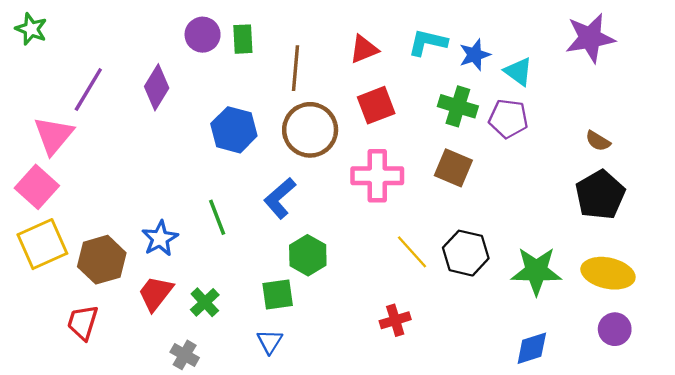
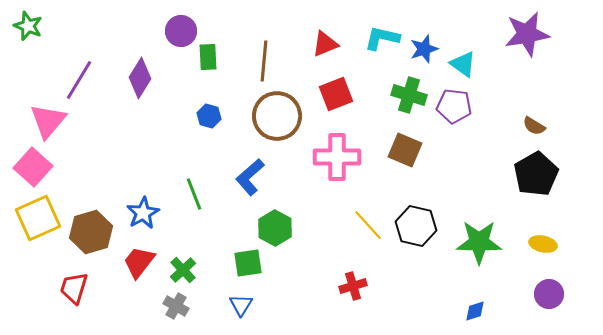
green rectangle: (243, 39) -> (208, 57), moved
blue hexagon: (234, 130) -> (209, 116), size x0.6
yellow ellipse: (608, 273) -> (543, 244), size x0.6
blue diamond: (532, 348) -> (475, 311), size x0.7
gray cross: (185, 355) -> (176, 306), moved

